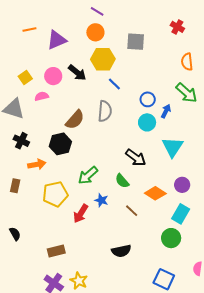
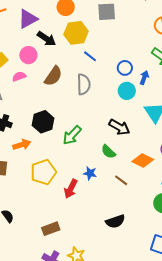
black arrow: (77, 73) -> (47, 39), moved
brown semicircle: (75, 120) -> (53, 76), moved
green arrow: (88, 175) -> (72, 135), moved

